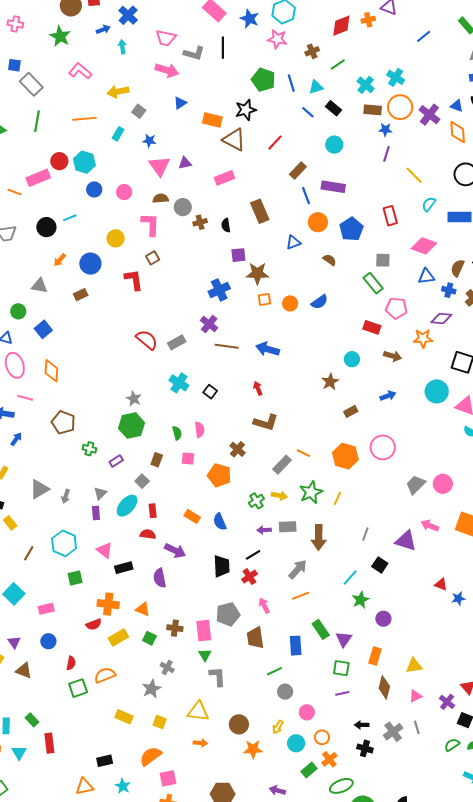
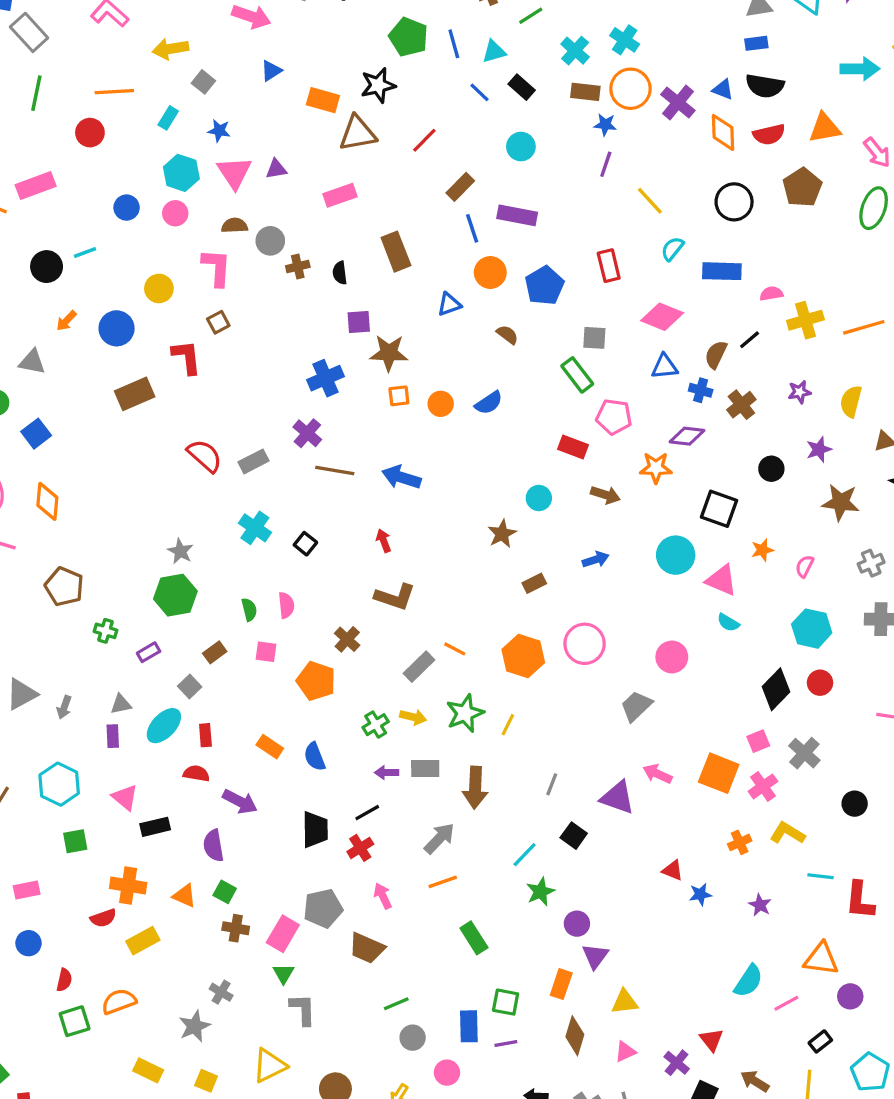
brown triangle: (234, 140) -> (358, 133), turned -40
red circle: (59, 161) -> (90, 133), moved
cyan hexagon: (84, 162) -> (181, 173), moved
brown rectangle: (81, 295) -> (135, 394), moved, size x1.6
brown rectangle: (157, 460) -> (215, 652), turned 32
pink circle: (443, 484) -> (672, 657), moved
gray triangle: (100, 493) -> (121, 704), turned 32
pink rectangle: (204, 631) -> (283, 934), turned 35
green square: (149, 638) -> (225, 892), moved
brown trapezoid: (255, 638) -> (367, 948), turned -60
purple triangle: (344, 639) -> (595, 956), moved
blue rectangle: (296, 646) -> (469, 1026), moved
yellow triangle: (198, 711) -> (270, 1066), turned -35

